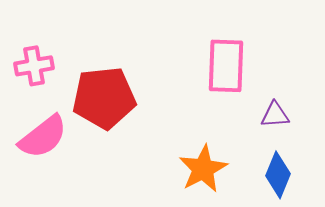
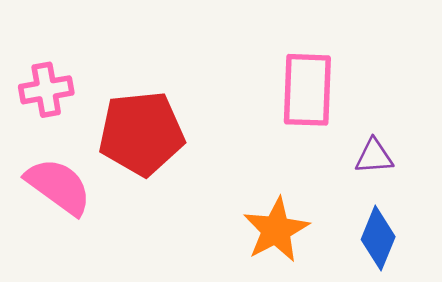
pink semicircle: (43, 137) -> (58, 186), turned -106

